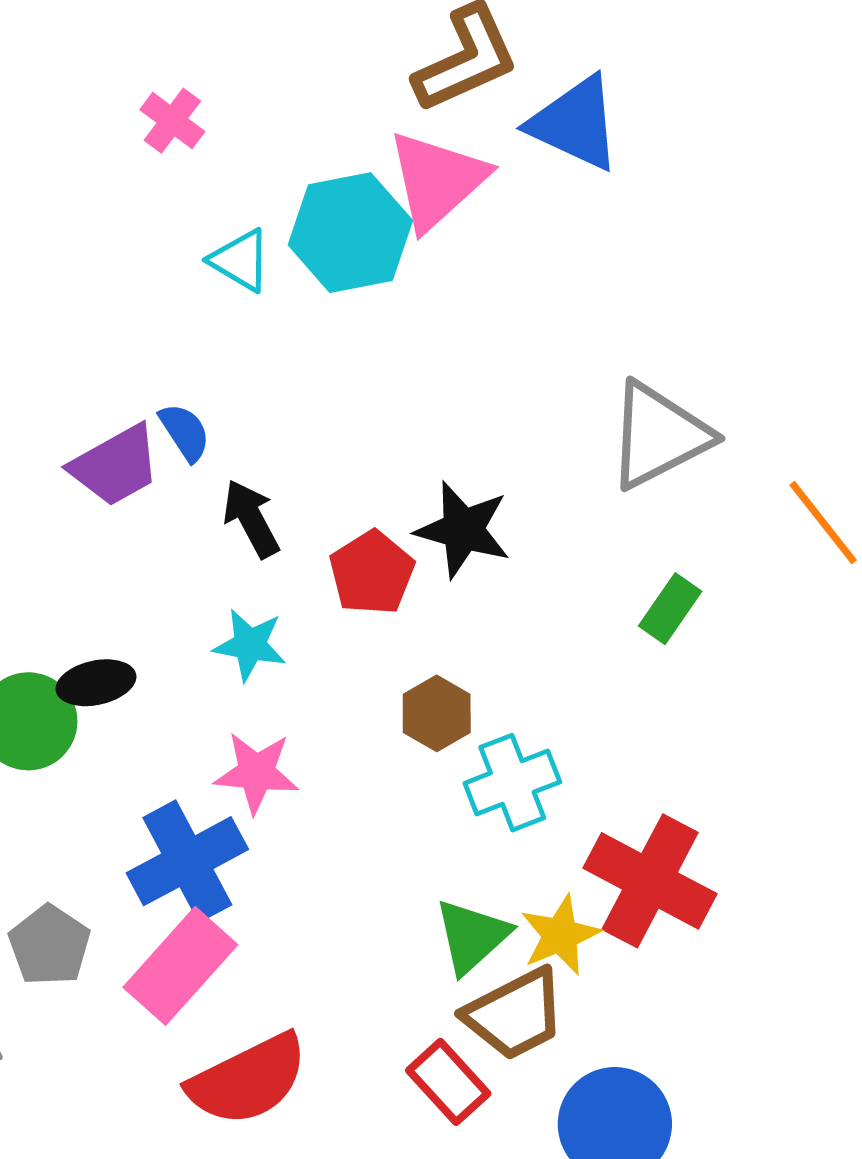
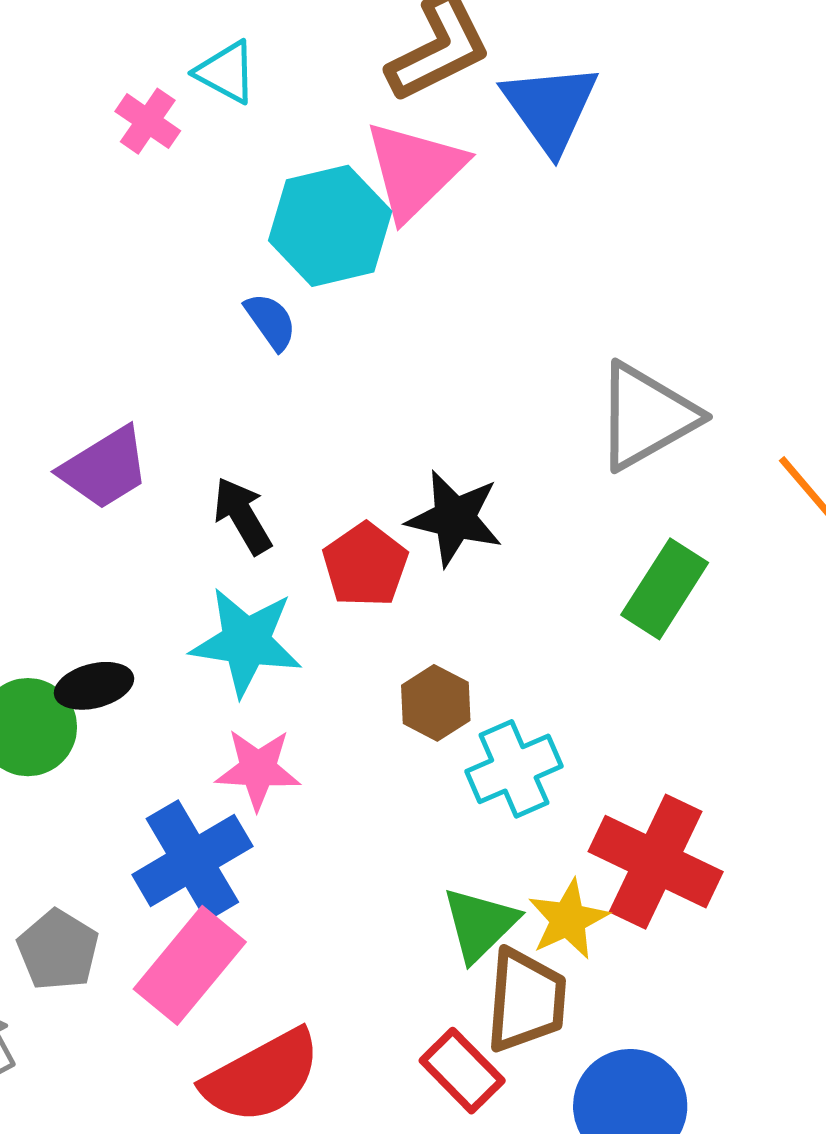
blue triangle: (575, 123) -> (550, 108), turned 32
cyan triangle: (240, 260) -> (226, 72), moved
blue semicircle: (185, 432) -> (271, 321), moved
green rectangle: (670, 609) -> (665, 589), size x1.4
cyan star: (250, 645) -> (246, 642), size x1.5
brown trapezoid: (515, 1014) -> (526, 1000), turned -56

